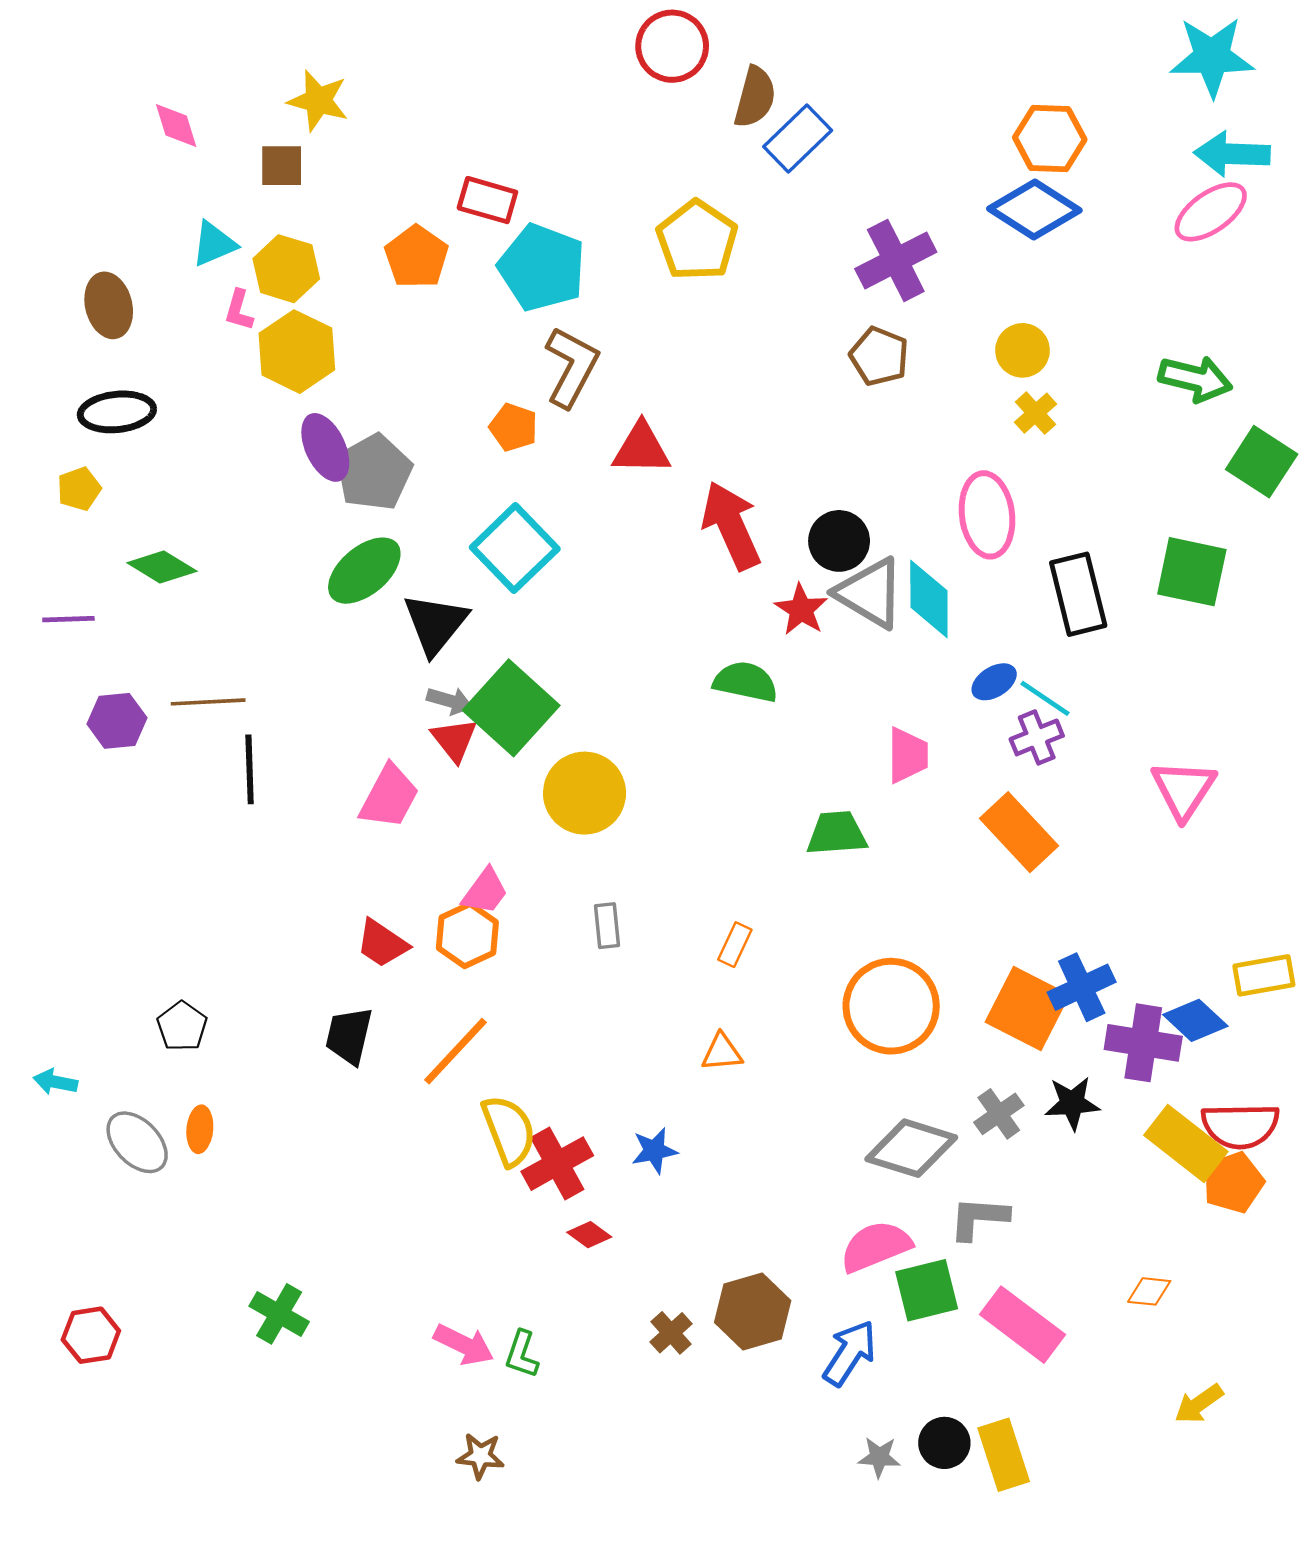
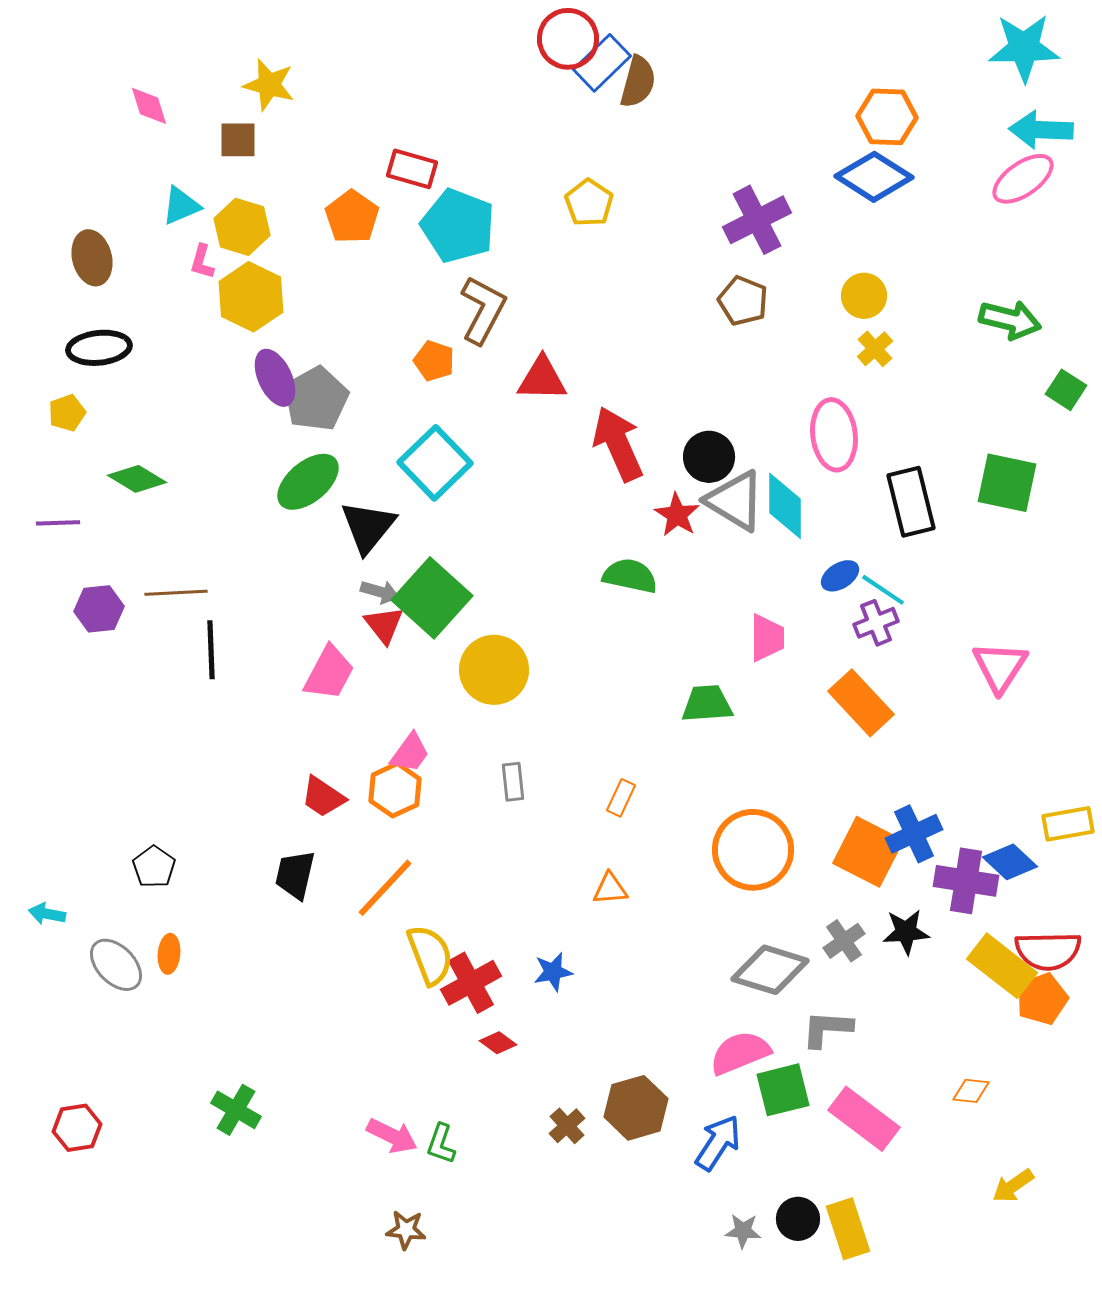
blue rectangle: (798, 138) -> (602, 63), moved
yellow pentagon: (697, 240) -> (589, 203), size x0.7
green square: (1262, 462) -> (1066, 390), size x0.7

